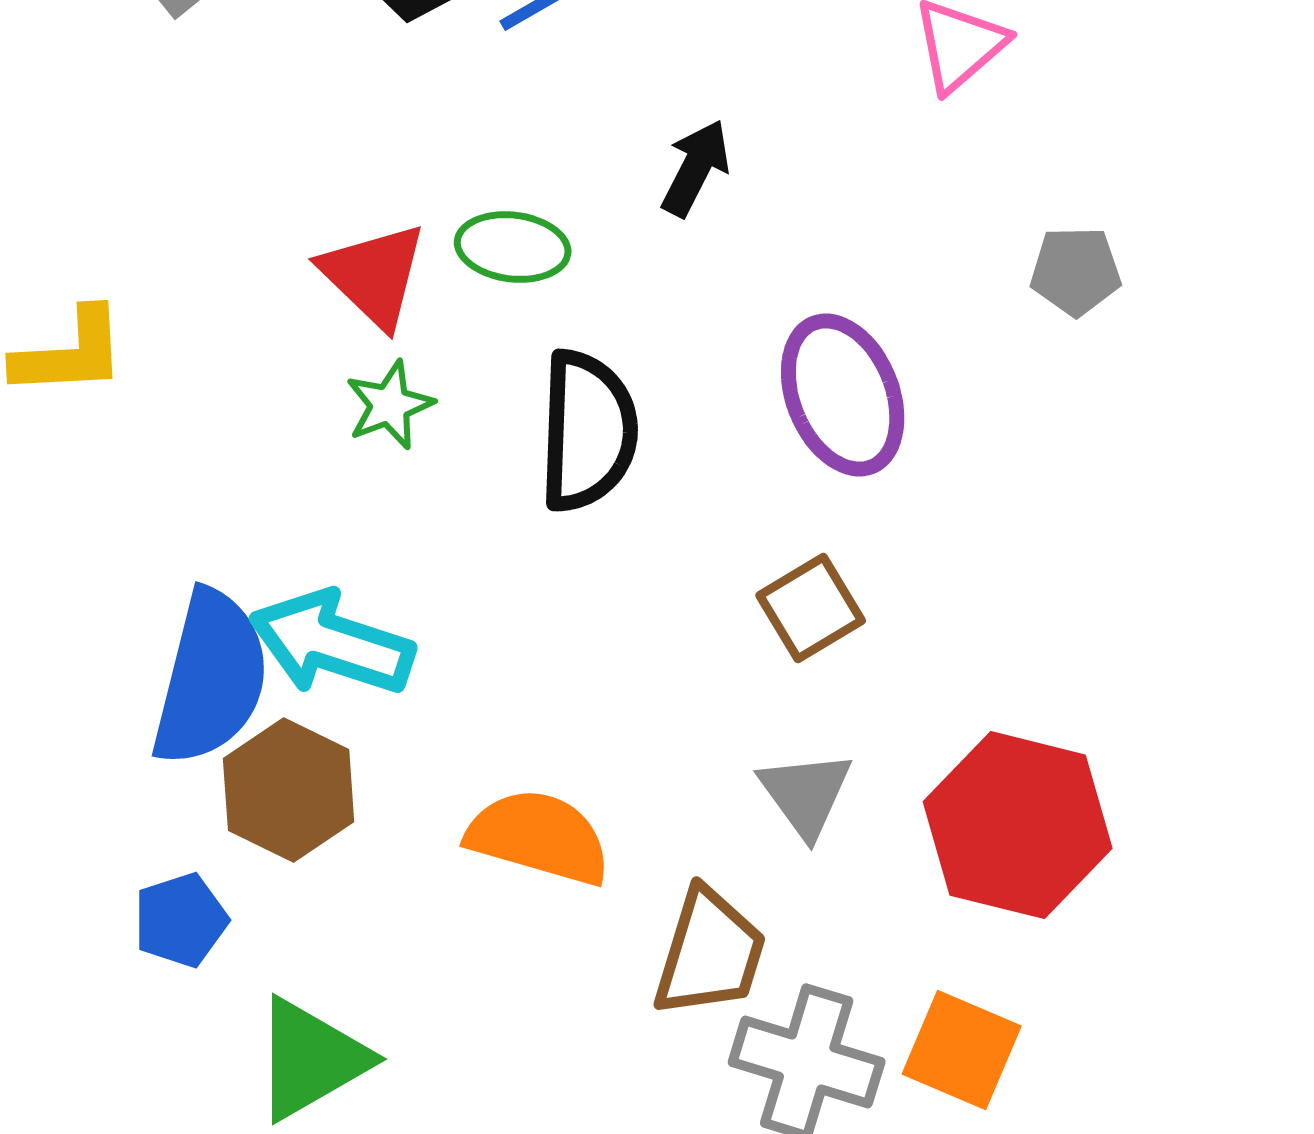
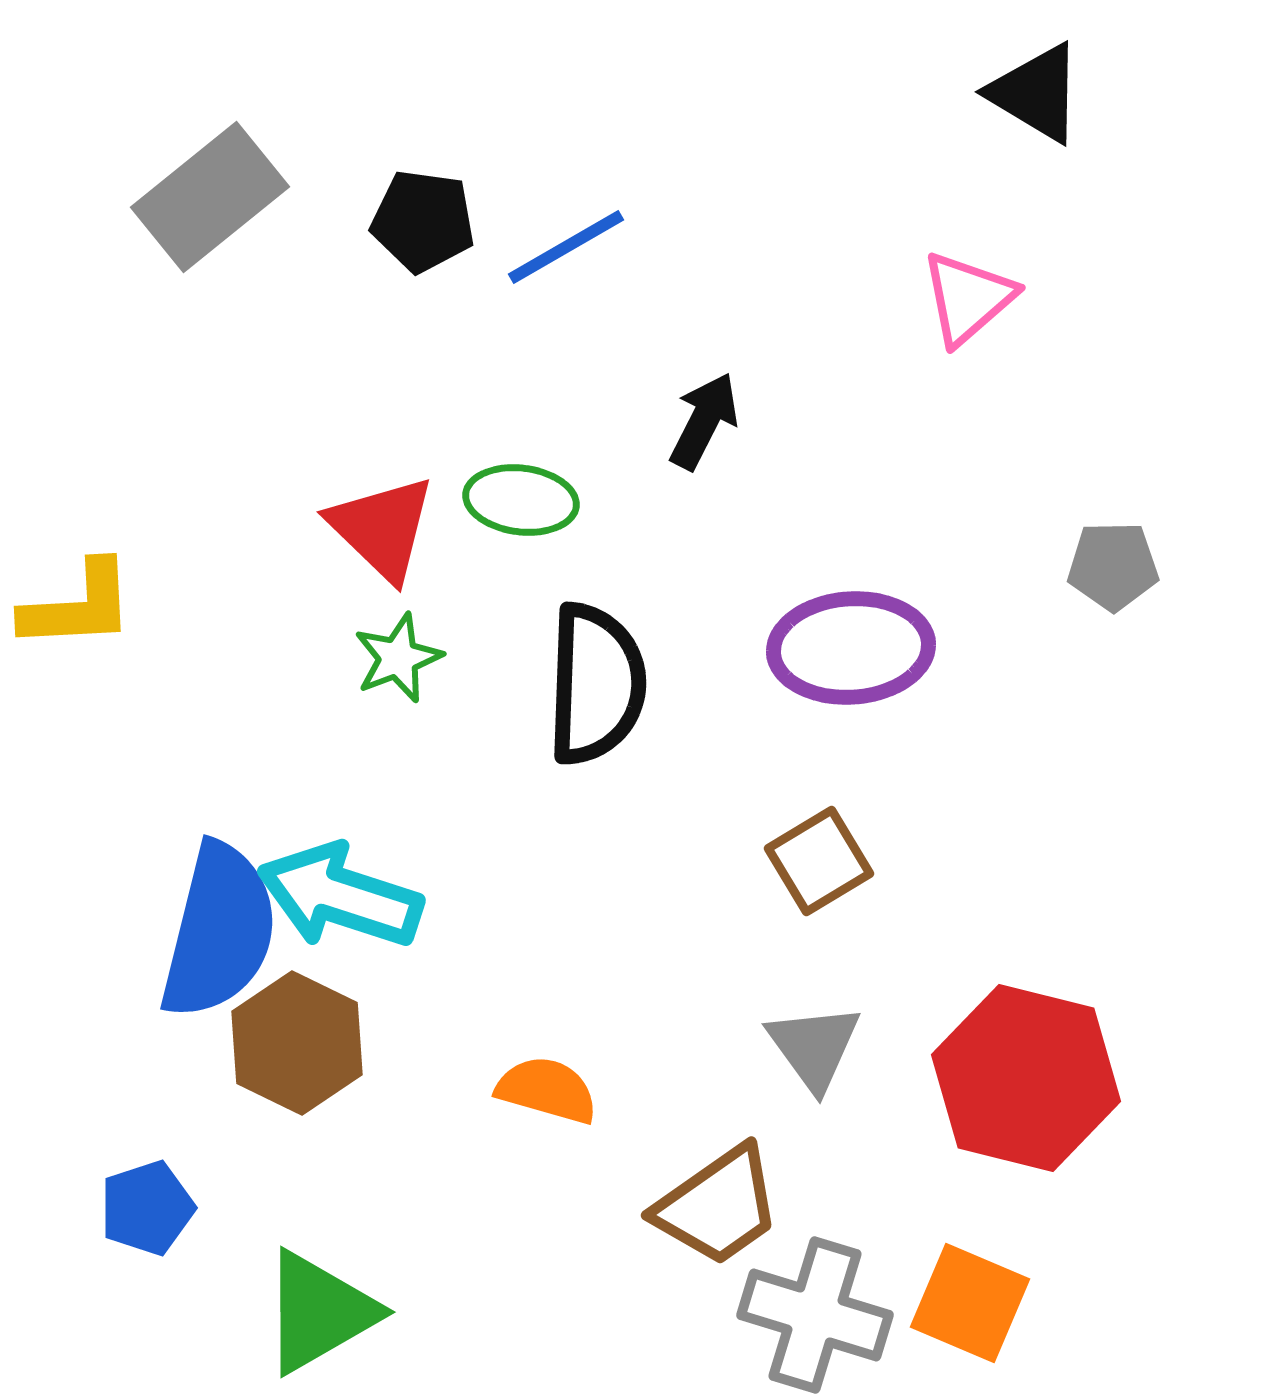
gray pentagon: (1076, 271) -> (1113, 566), moved
purple ellipse: (843, 395) -> (851, 648), turned -72
orange semicircle: (539, 837) -> (547, 1090), size x0.7
blue pentagon: (181, 920) -> (147, 1208), moved
brown trapezoid: (710, 953) -> (718, 1206), turned 38

